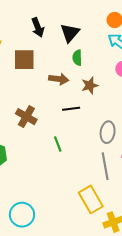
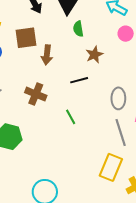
brown arrow: (59, 79) -> (47, 55), moved, turned 96
yellow rectangle: (91, 199) -> (111, 167), turned 60

